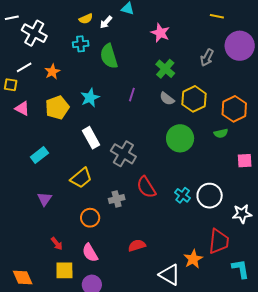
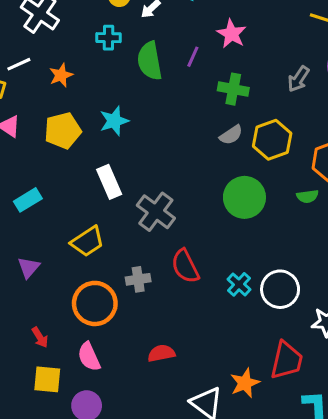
green cross: (165, 69) -> (233, 89), turned -36
purple line: (132, 95) -> (193, 57), moved
gray semicircle: (167, 99) -> (231, 135), turned -77
orange circle: (90, 218) -> (95, 303), size x1.5

